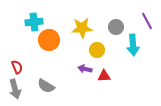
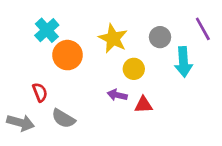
cyan cross: (34, 22) -> (47, 30), turned -36
yellow star: (82, 28) -> (113, 38), turned 30
red semicircle: (17, 67) -> (40, 92), moved
gray arrow: (15, 89) -> (21, 123), turned -60

